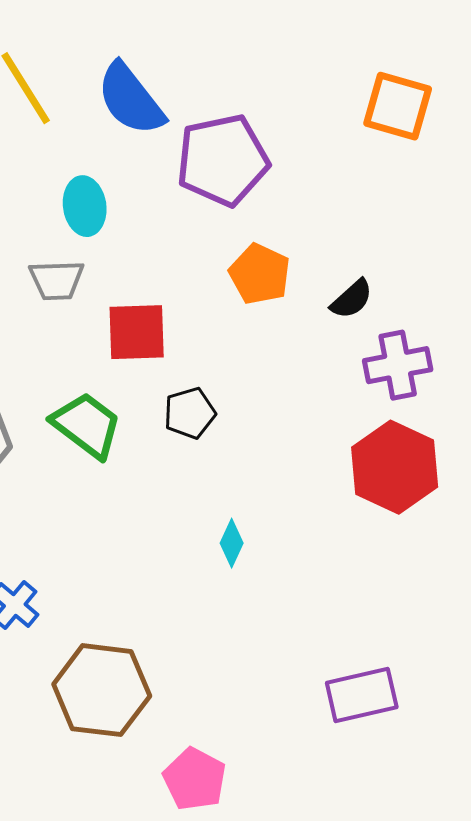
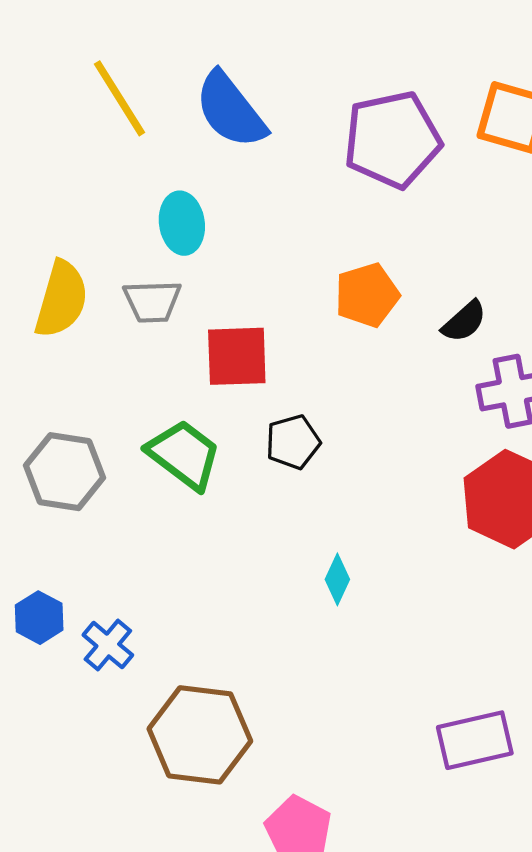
purple pentagon: (223, 160) -> (392, 140), moved
orange pentagon: (260, 274) -> (367, 295), turned 30

